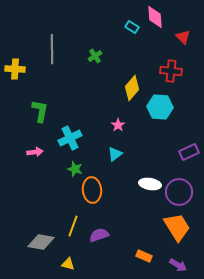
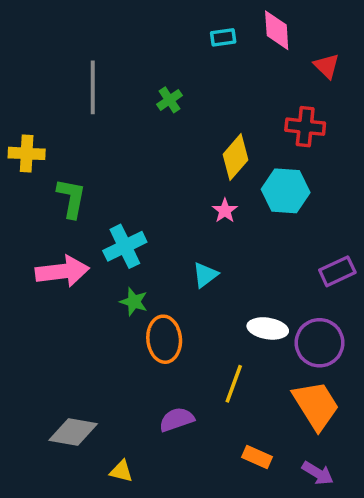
cyan rectangle: (132, 27) -> (223, 37), moved, turned -40
yellow cross: (15, 69) -> (27, 153), moved
pink star: (118, 125) -> (225, 211), moved
pink arrow: (35, 152) -> (62, 271), size x1.8
yellow line: (73, 226) -> (234, 384), moved

